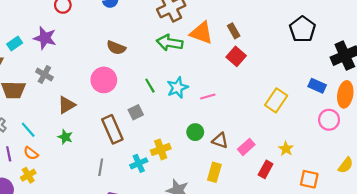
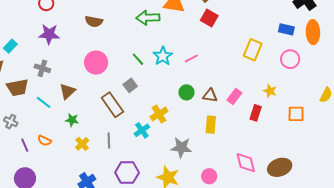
purple star: (45, 38) -> (49, 34), moved
brown semicircle: (116, 48) -> (94, 21), moved
pink circle: (329, 120) -> (290, 59), moved
cyan line: (28, 130) -> (44, 102), moved
yellow cross: (28, 175) -> (82, 144), moved

